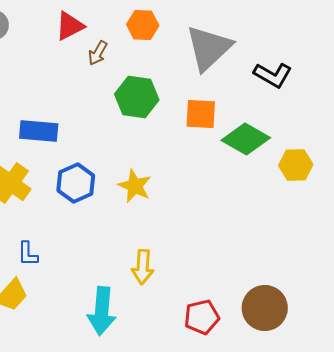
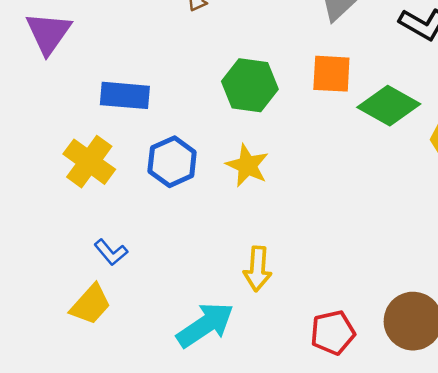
green hexagon: (137, 97) -> (250, 85), moved
blue L-shape: (28, 254) -> (111, 252), turned -40
cyan arrow: (102, 311) -> (205, 325), turned -129

